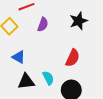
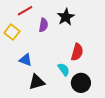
black star: (78, 21) -> (66, 17), moved
cyan semicircle: (48, 78) -> (64, 69), moved

